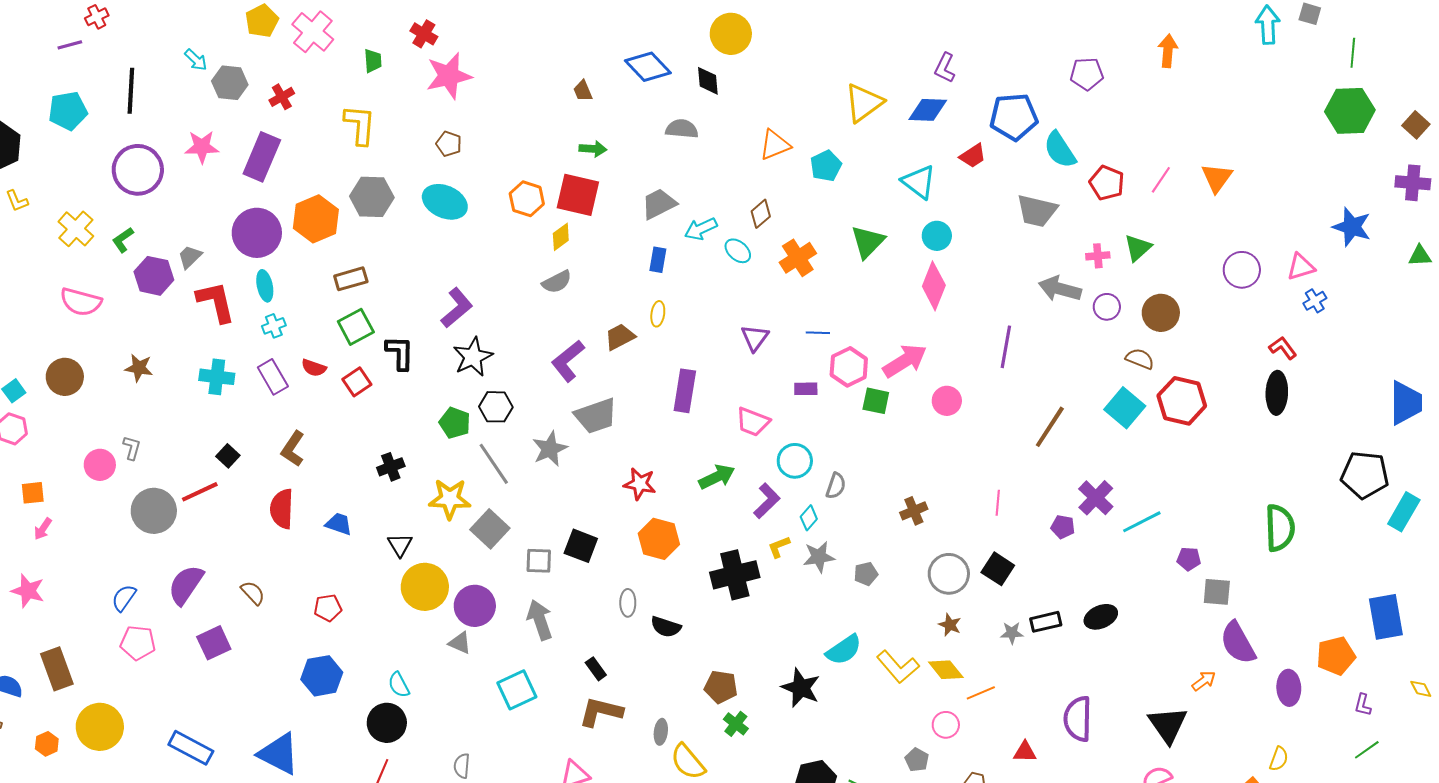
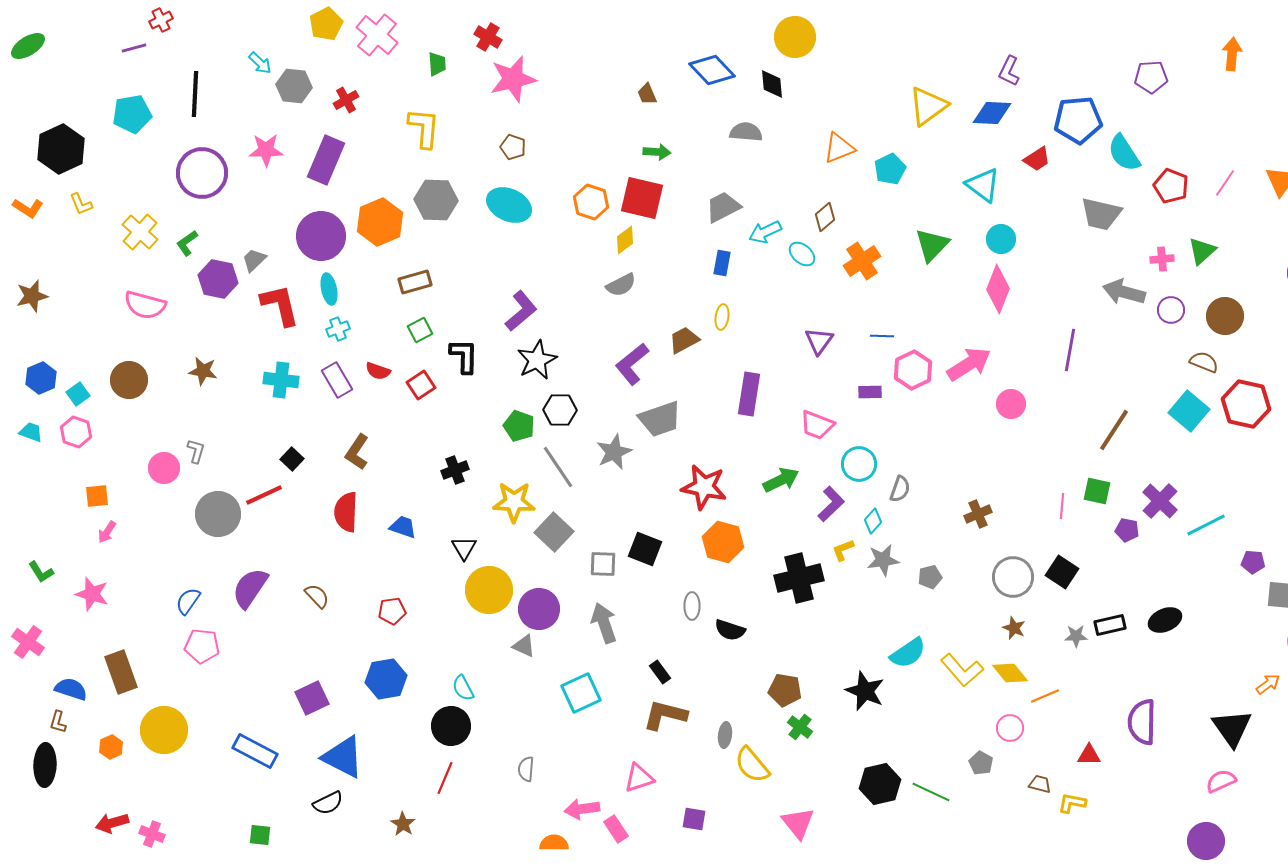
green square: (356, 327) -> (420, 330), size x0.7
green square: (876, 401) -> (1097, 491), moved
red star: (640, 484) -> (704, 487), size x1.4
purple square: (214, 643) -> (312, 698), moved

